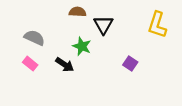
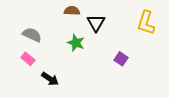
black arrow: (65, 65) -> (50, 79), moved

